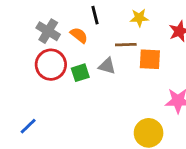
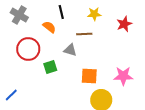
gray cross: (48, 31) -> (19, 15), moved
orange square: (150, 59) -> (89, 76), moved
green square: (80, 73) -> (50, 67), moved

